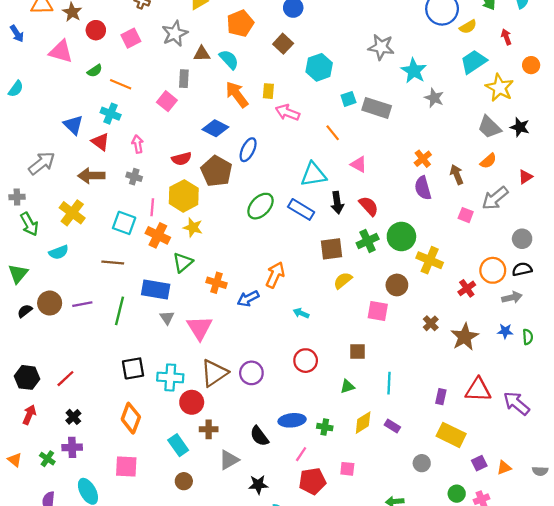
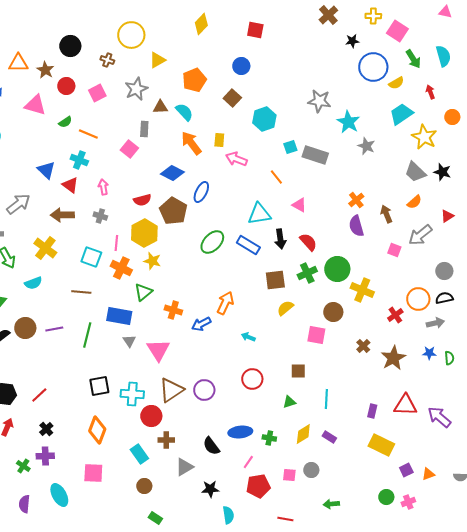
gray circle: (422, 463) -> (311, 470), moved

